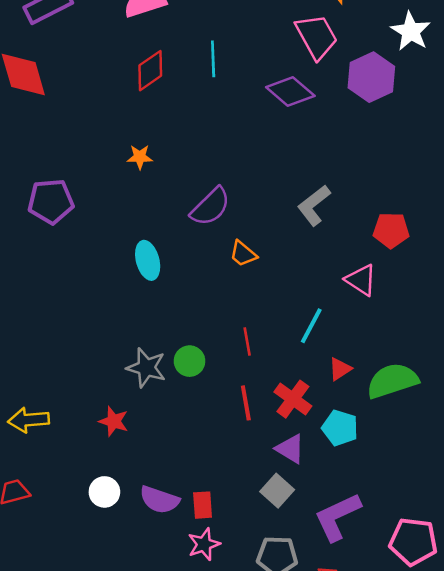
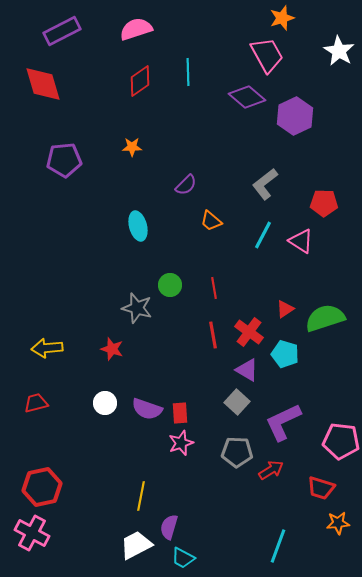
purple hexagon: (371, 77) -> (295, 116), moved
purple pentagon: (51, 201) -> (64, 160), moved
purple semicircle: (210, 207) -> (186, 185), size x0.7
cyan line: (311, 326) -> (263, 235), moved
green circle: (190, 361) -> (170, 285), moved

